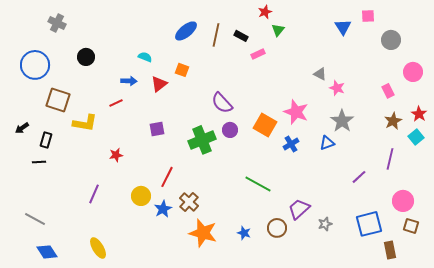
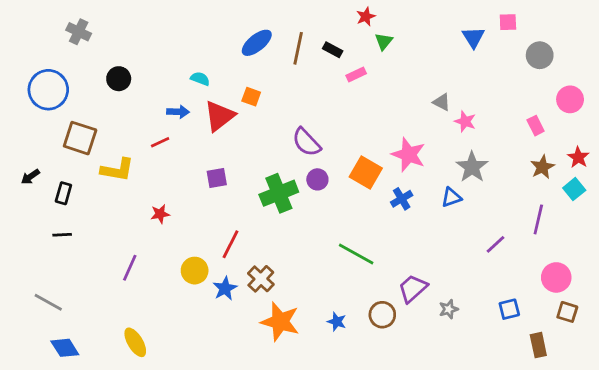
red triangle: (159, 84) -> (219, 116), size x1.4
black line: (39, 162) -> (62, 235), moved
blue square: (369, 224) -> (509, 309), size x0.6

